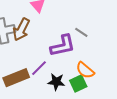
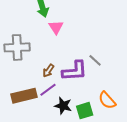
brown arrow: (21, 30) -> (48, 71), moved, size x0.6
orange semicircle: (85, 70) -> (107, 100), moved

